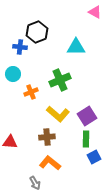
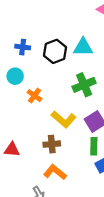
black hexagon: (37, 32) -> (55, 51), moved
green cross: (60, 80) -> (84, 85), moved
orange cross: (31, 92) -> (34, 96), turned -32

